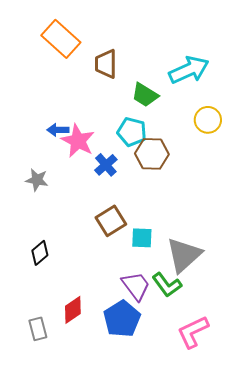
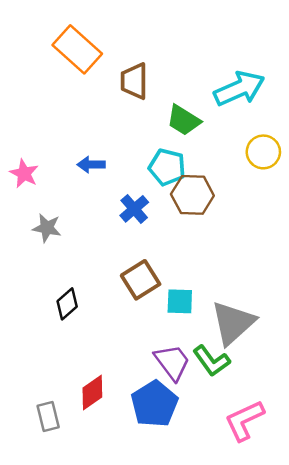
blue arrow: (58, 130) -> (91, 165), moved
pink star: (78, 141) -> (24, 173), moved, size x0.7
black diamond: (40, 253) -> (67, 304), moved

